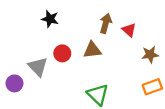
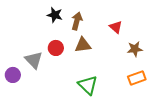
black star: (50, 19) -> (55, 15), moved
brown arrow: (106, 23) -> (77, 21), moved

